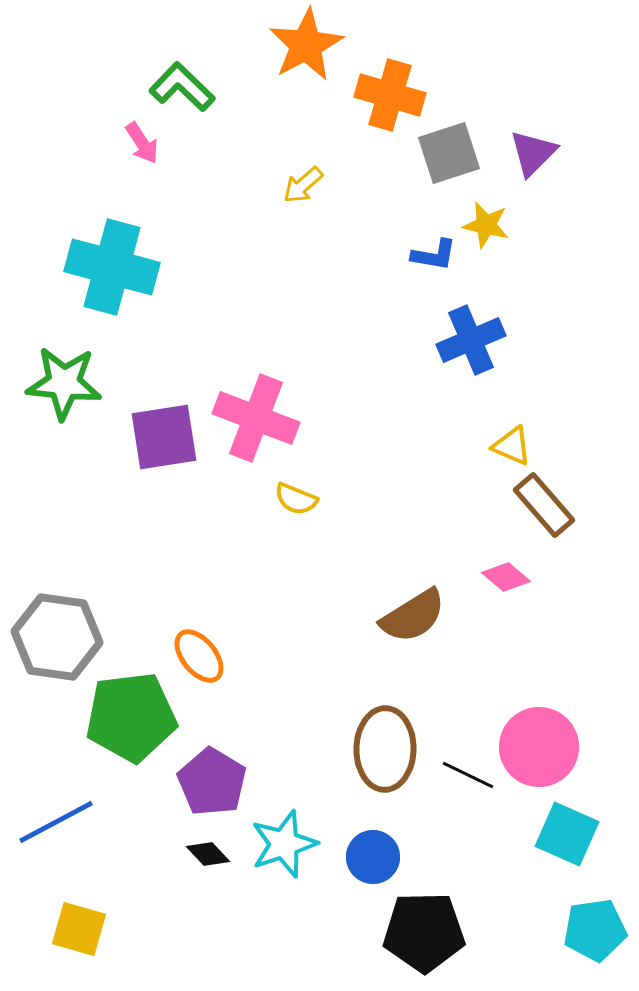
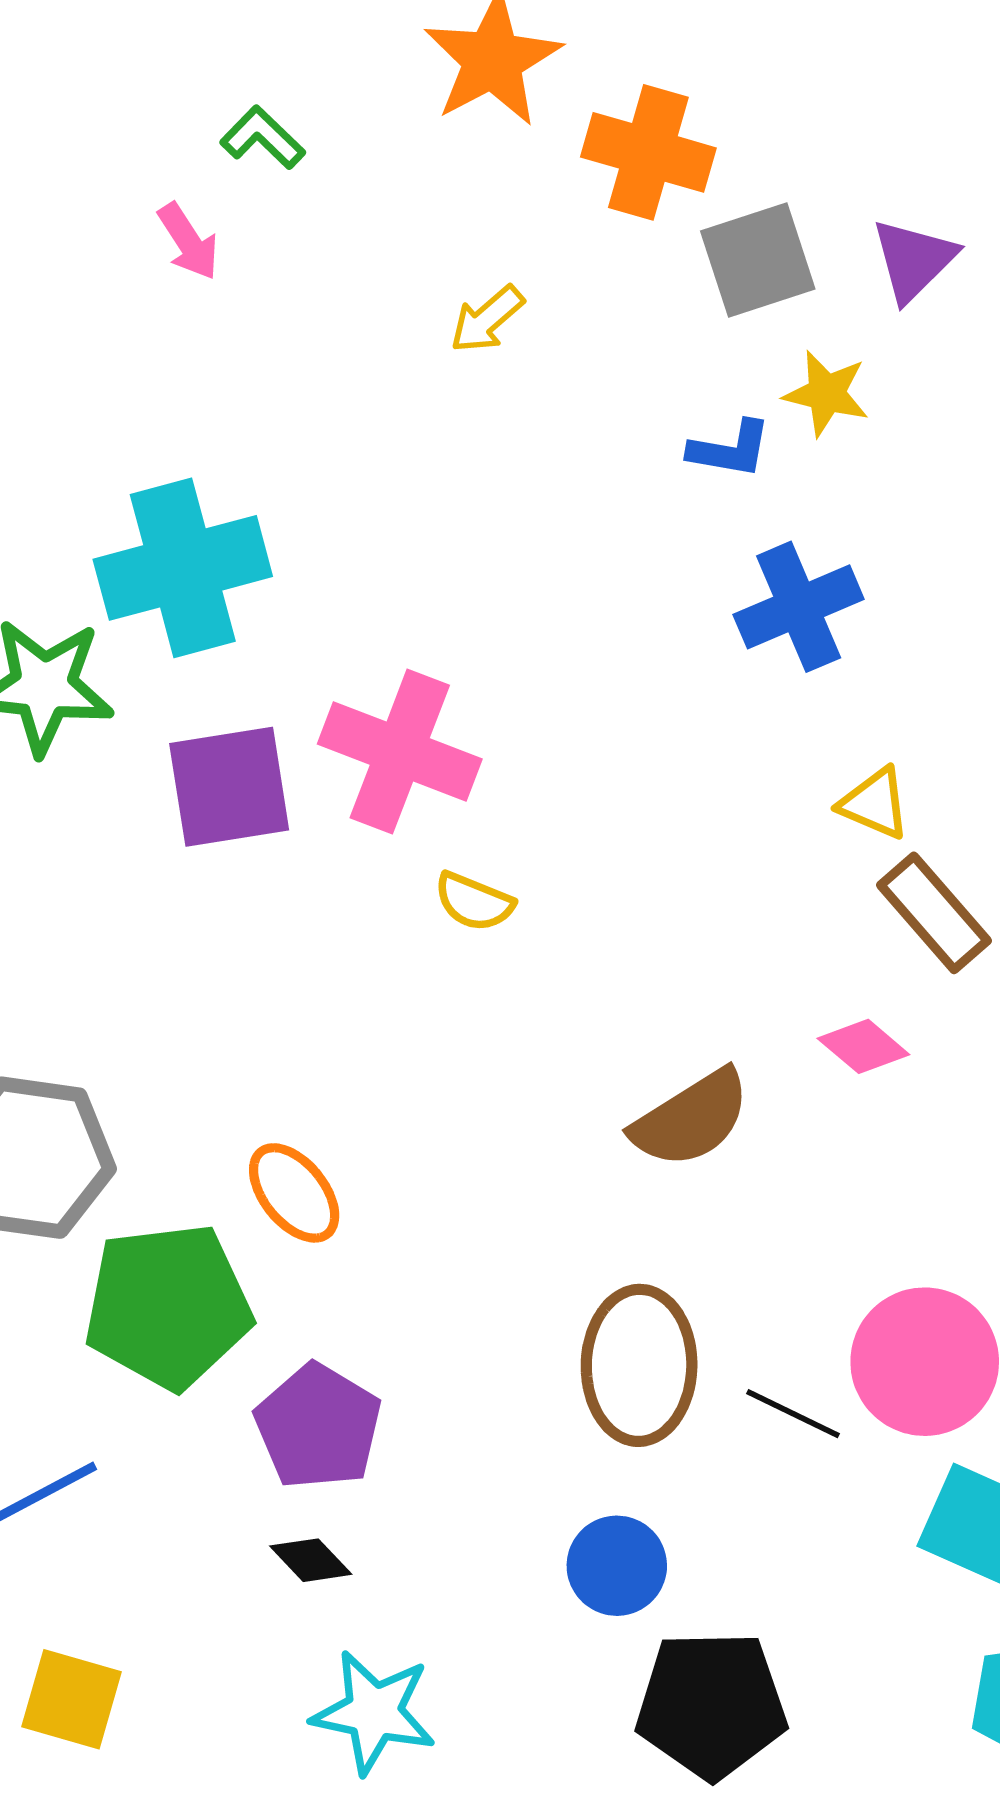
green L-shape: (182, 87) -> (263, 138), size x0.7
cyan cross: (112, 267) -> (183, 568), moved, turned -30
cyan star: (284, 844) -> (374, 1712), moved, turned 30

